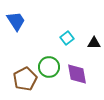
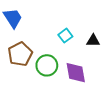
brown pentagon: (25, 79) -> (20, 54), moved

